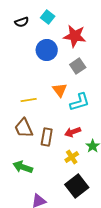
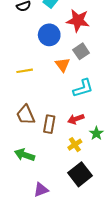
orange triangle: (60, 90) -> (63, 65), moved
yellow line: (29, 100) -> (25, 71), moved

